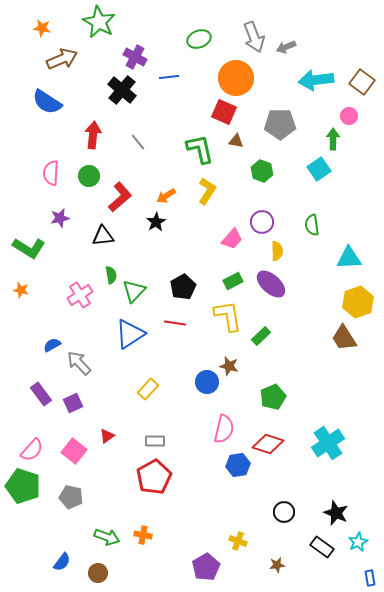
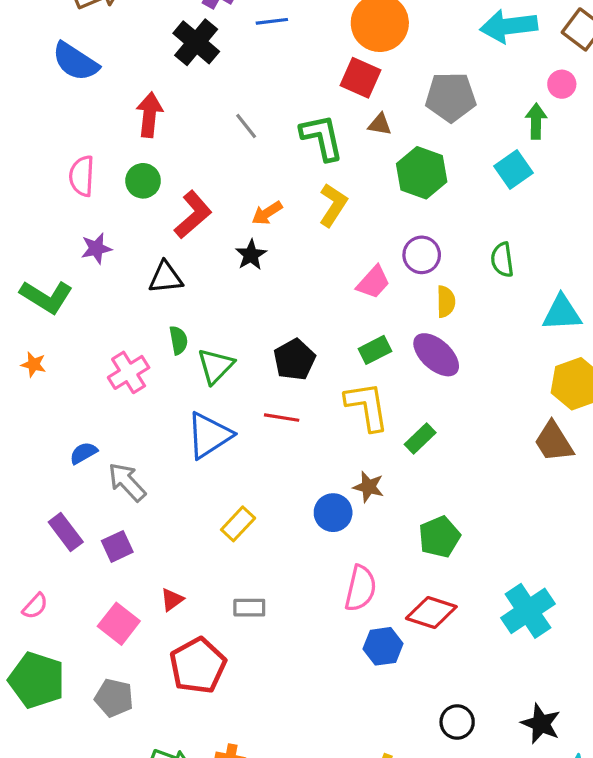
gray line: (138, 142) -> (246, 126), moved
green hexagon: (262, 171) -> (422, 173), size x1.4
pink semicircle: (32, 450) -> (35, 606), moved, size x0.7
red pentagon: (154, 477) -> (198, 666), moved

